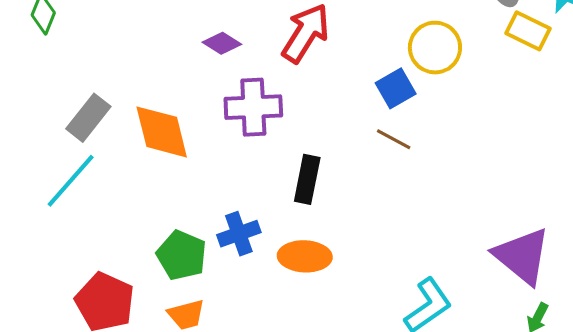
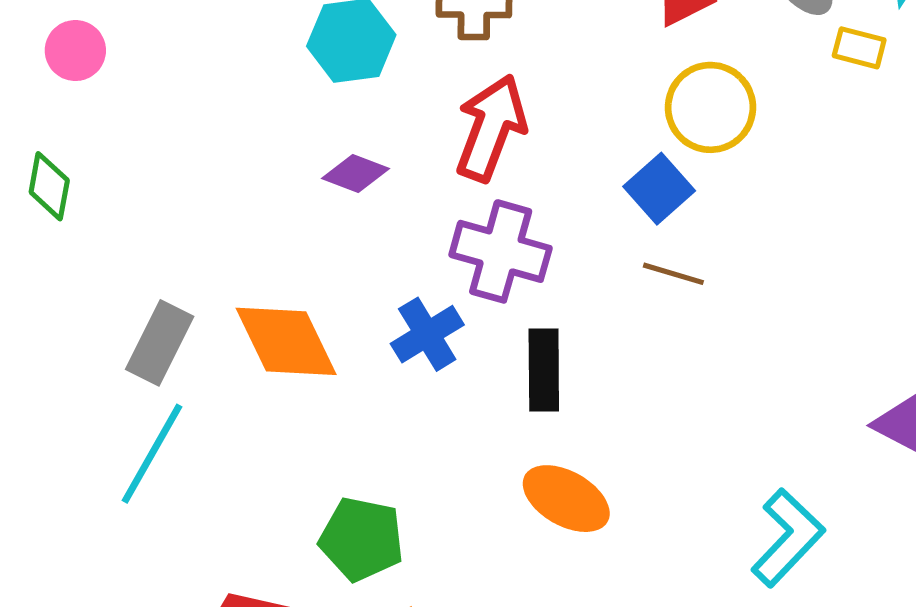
yellow rectangle: (528, 31) -> (859, 48), size x0.7
purple cross: (253, 107) -> (501, 251), moved, turned 30
blue cross: (239, 234) -> (427, 334), moved
orange ellipse: (305, 256) -> (566, 499), turned 39

